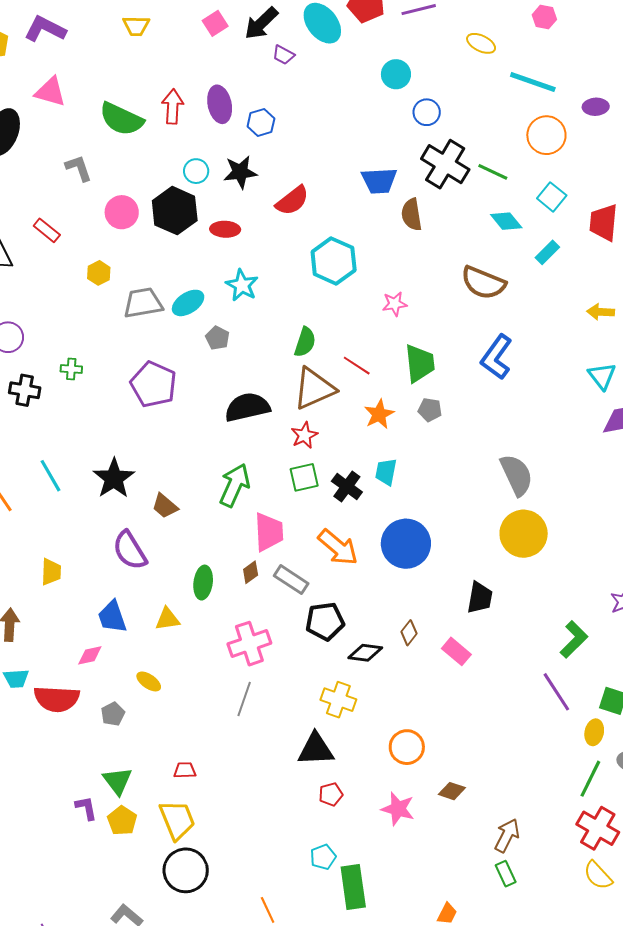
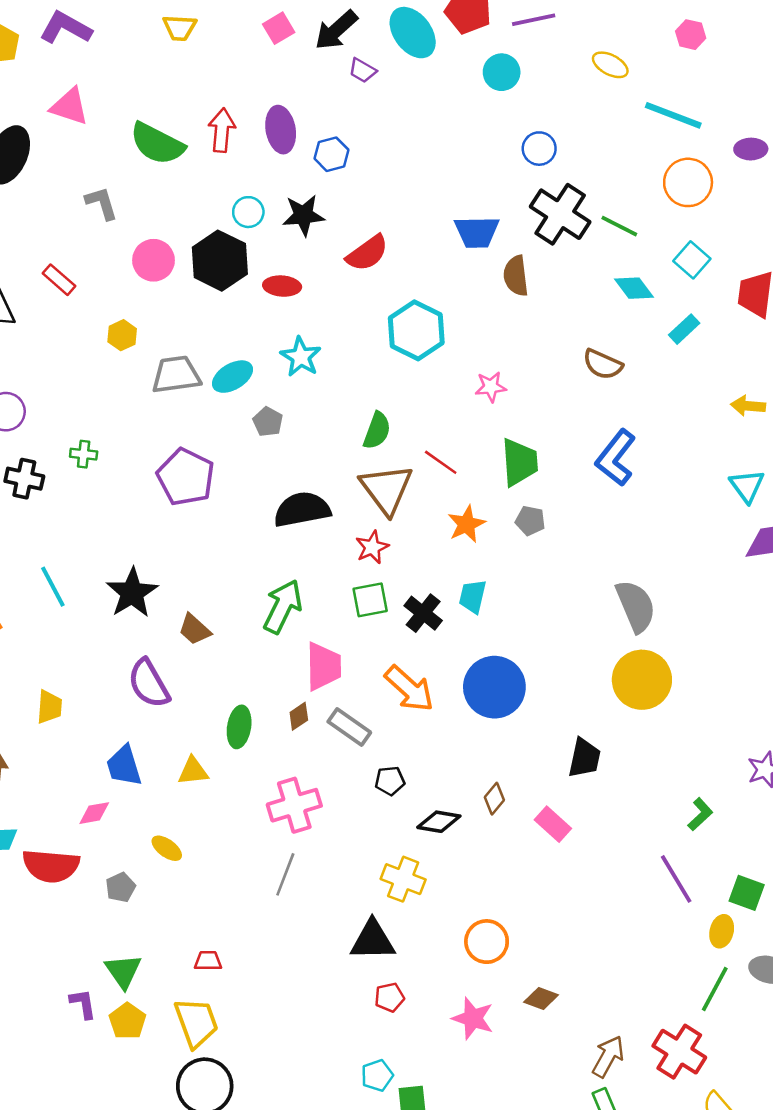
cyan circle: (396, 74) -> (502, 72), moved
brown semicircle: (483, 283) -> (603, 364), size x0.7
brown triangle: (314, 389) -> (386, 489), turned -45
black pentagon: (325, 621) -> (390, 781), size x0.6
green L-shape: (574, 639) -> (700, 814), size x0.7
red cross: (598, 828) -> (679, 1052), moved

